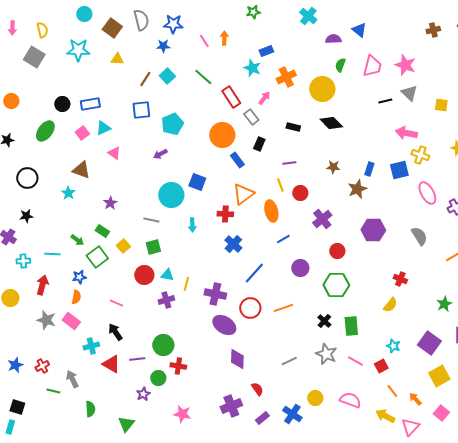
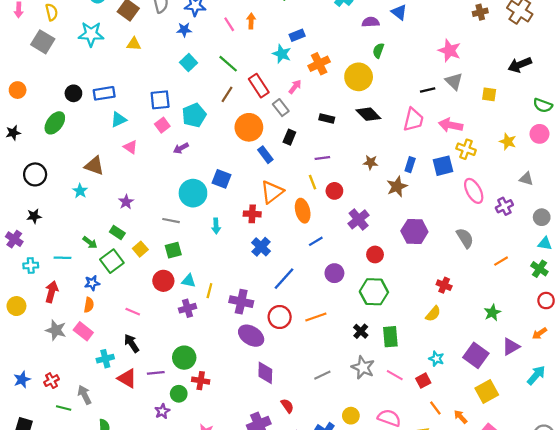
pink trapezoid: (372, 66) -> (413, 120), moved
brown line: (145, 79) -> (227, 94), moved
pink square: (82, 133) -> (162, 125), moved

